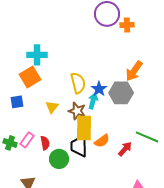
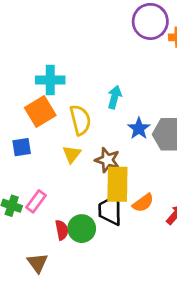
yellow semicircle: (78, 83) -> (80, 120), moved
cyan arrow: (93, 101) -> (115, 97), moved
red semicircle: (45, 143) -> (62, 230), moved

